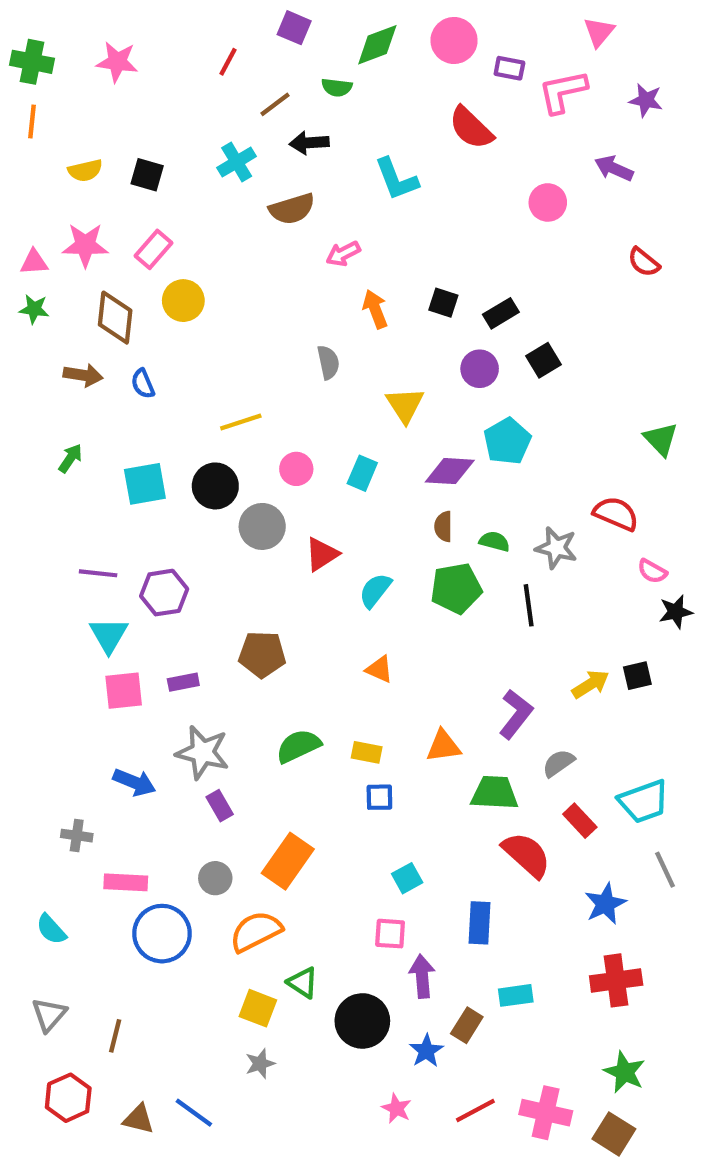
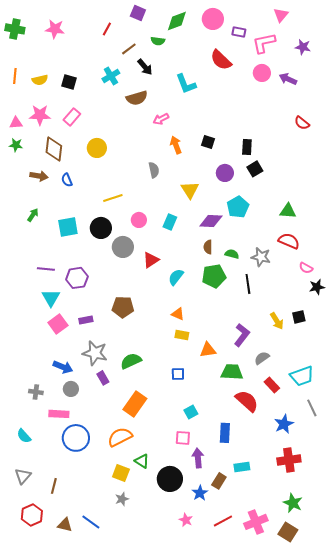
orange line: (32, 121) -> (15, 76), moved
black arrow: (309, 143) -> (145, 67), turned -126
pink circle: (548, 202) -> (262, 73), moved
yellow circle: (183, 301) -> (97, 148), moved
black rectangle: (501, 313) -> (247, 147), moved, turned -56
green triangle: (661, 439) -> (288, 211), moved, turned -42
yellow arrow: (590, 684) -> (277, 321), turned 90
pink square: (124, 691) -> (58, 324), turned -30
green semicircle: (298, 746) -> (131, 361), moved
yellow rectangle: (367, 752) -> (182, 335), moved
gray circle: (215, 878) -> (71, 389), moved
pink cross: (546, 1113) -> (256, 522), turned -35

